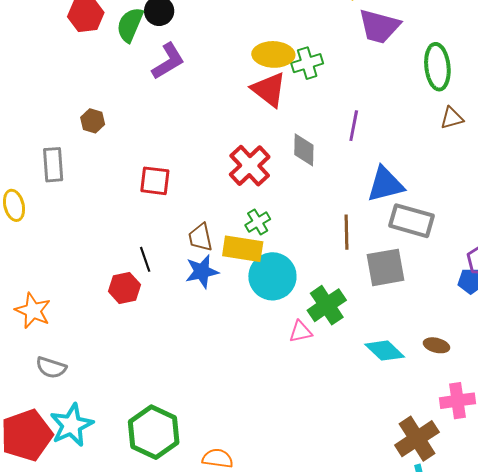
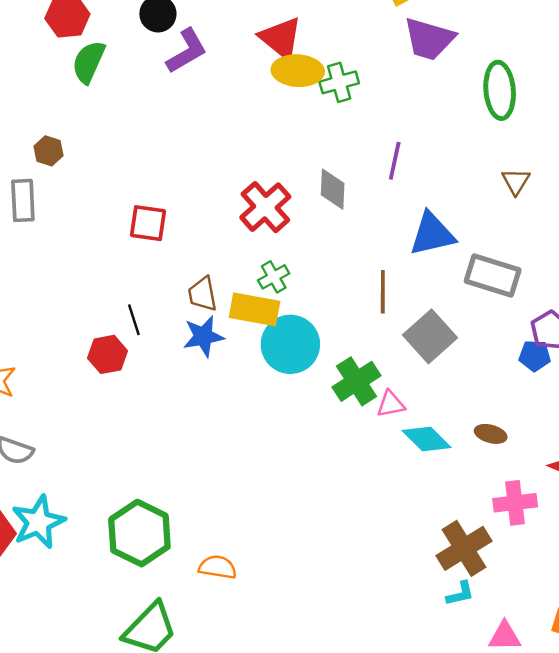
green semicircle: (130, 25) -> (89, 62), moved
purple L-shape: (168, 61) -> (187, 51), moved
red triangle: (269, 90) -> (281, 38), moved
brown triangle: (452, 118) -> (516, 181), moved, turned -45
brown hexagon: (93, 121) -> (48, 151), moved
gray rectangle: (411, 221) -> (493, 276), moved
gray square: (385, 267) -> (430, 336), turned -33
pink triangle: (301, 332) -> (391, 404), moved

